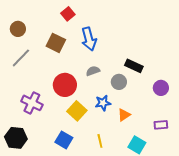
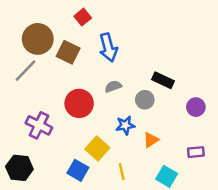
brown circle: (18, 29) -> (38, 39), moved, size x1.6
yellow square: (77, 111) -> (97, 148), moved

